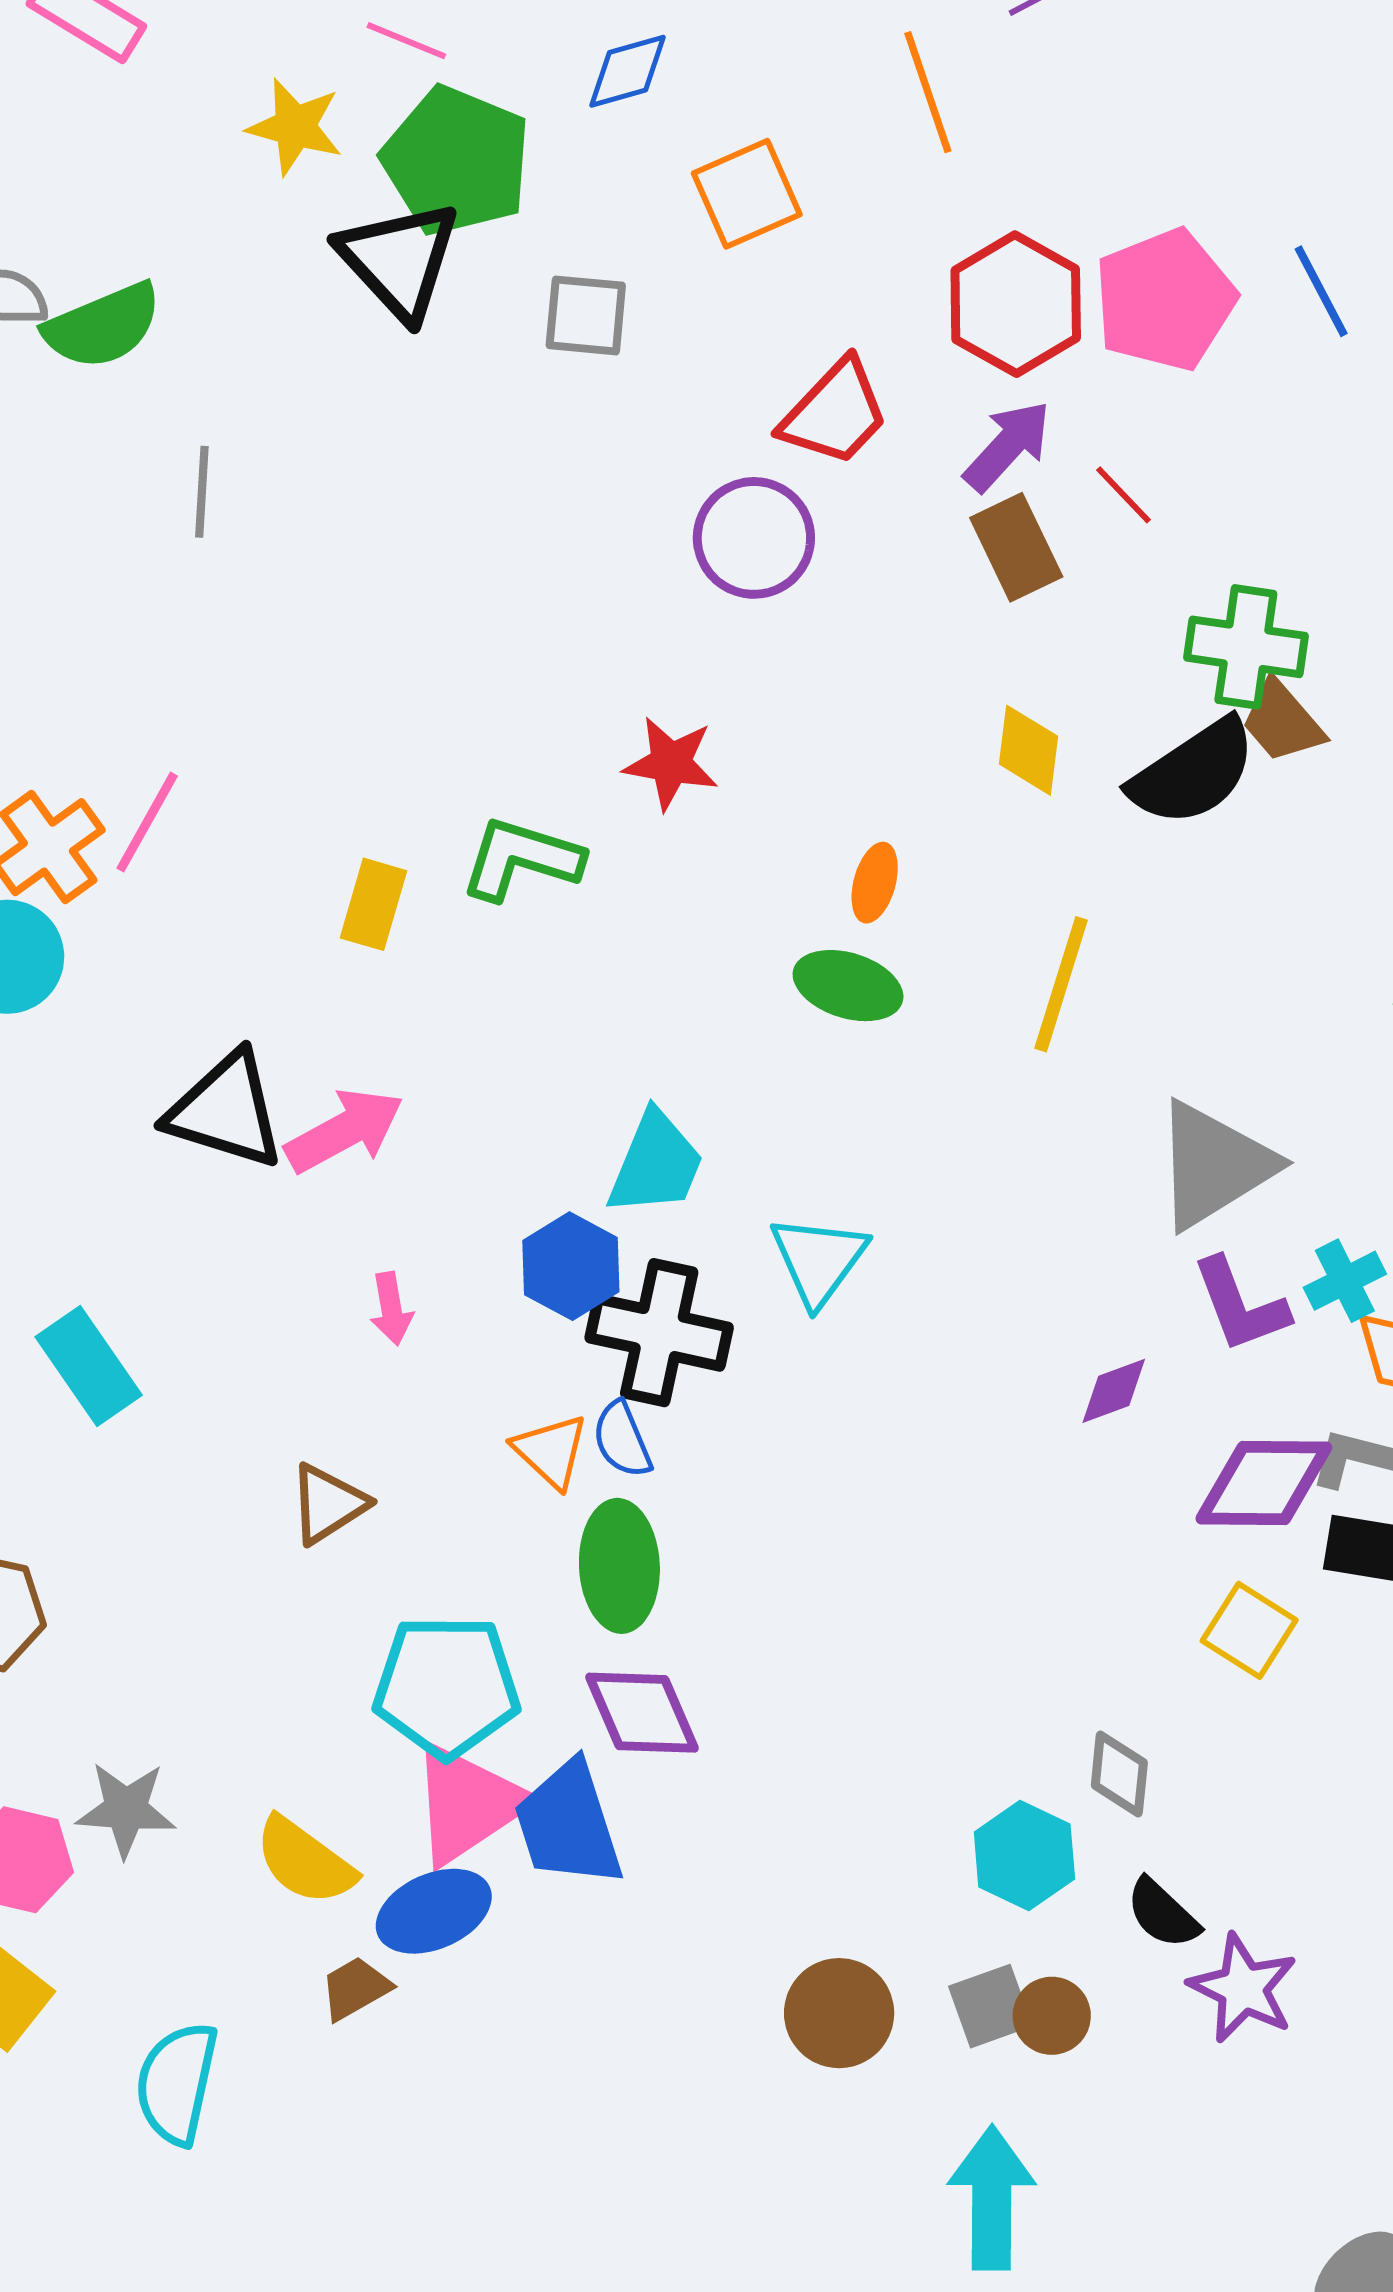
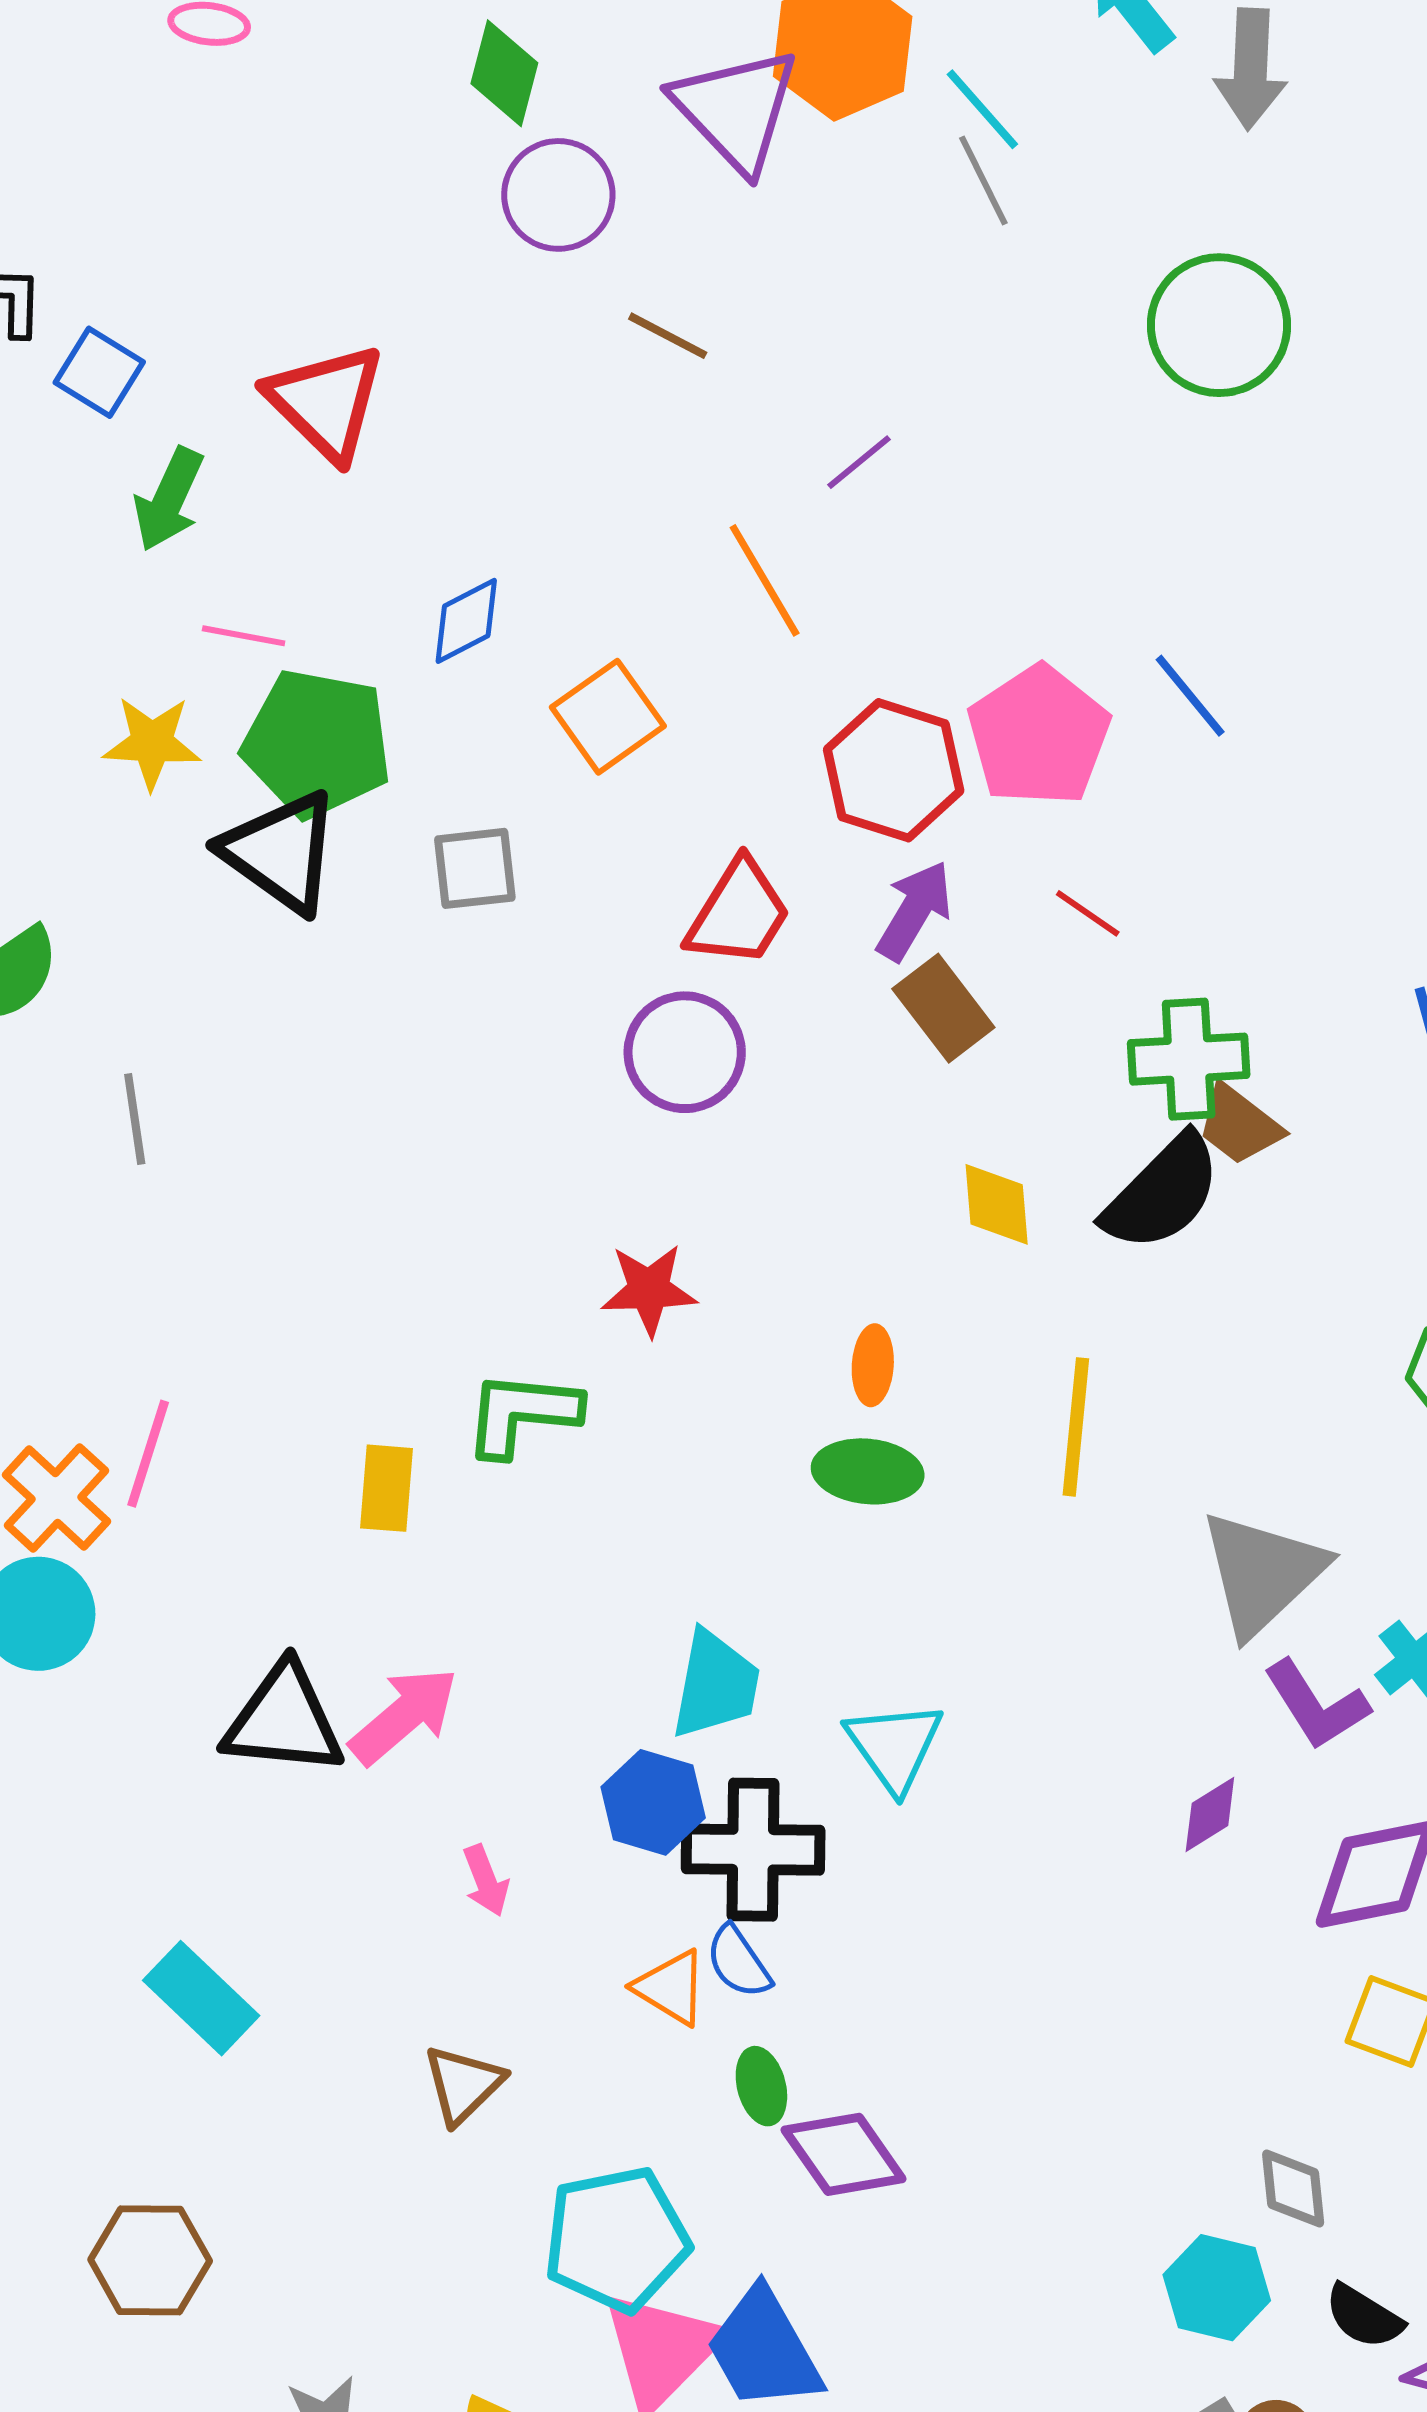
red line: (1124, 495) -> (1088, 913), moved
green ellipse: (619, 1566) -> (761, 2086), size x0.6
purple diamond: (642, 1713) -> (844, 2154), moved

